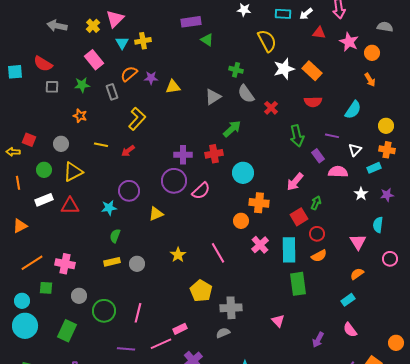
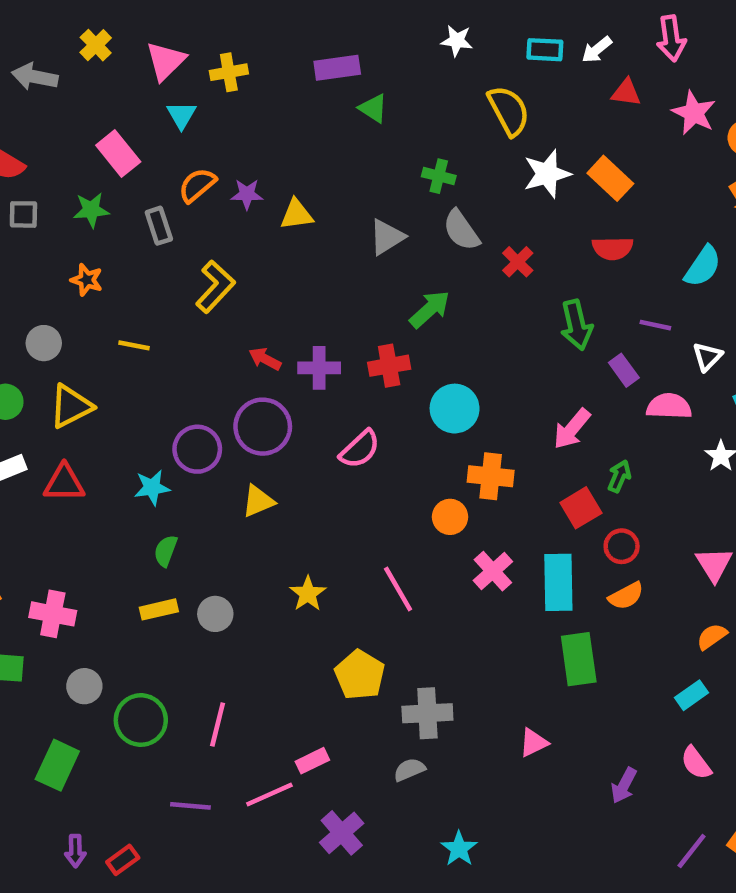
yellow cross: (93, 26) -> (96, 45), moved
yellow cross: (143, 41) -> (229, 72), moved
red arrow: (128, 151) -> (265, 359), moved, turned 64
purple circle: (174, 181) -> (263, 427), moved
pink triangle: (278, 321) -> (534, 743), turned 48

